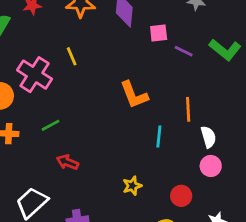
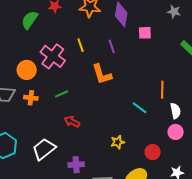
purple line: (184, 51) -> (112, 46), moved, turned 40
orange L-shape: (134, 95) -> (102, 74), moved
cyan line: (159, 136) -> (140, 108), turned -63

